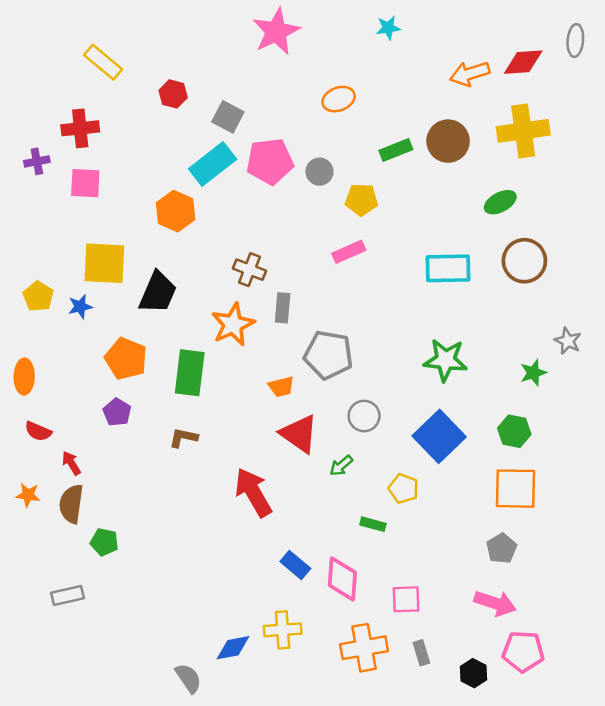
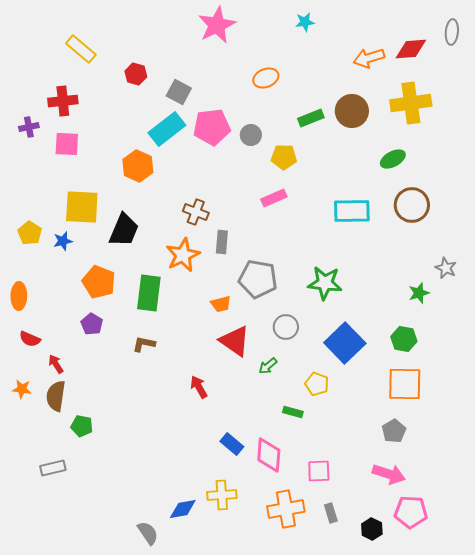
green star: (446, 360) -> (325, 283), moved
red arrow: (253, 492) -> (199, 387), size x0.6

